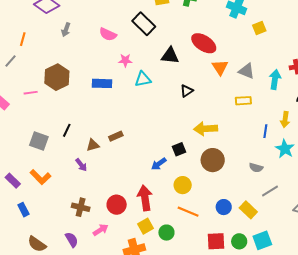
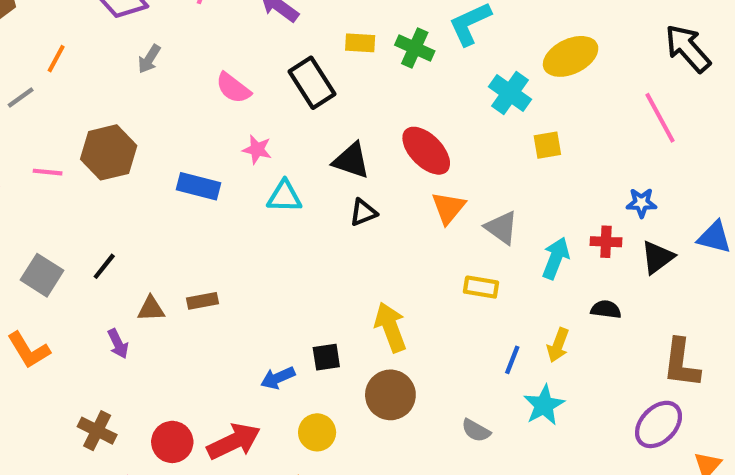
black triangle: (187, 91) -> (363, 212), moved
yellow arrow: (206, 129) -> (390, 327), turned 60
red arrow: (145, 198) -> (234, 441), turned 60

